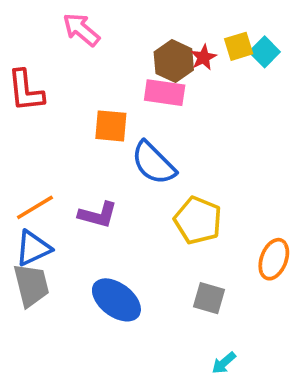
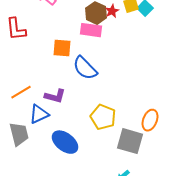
yellow pentagon: (198, 220) -> (103, 117), moved
blue triangle: (33, 248) -> (39, 114), moved
gray square: (209, 298) -> (130, 141), moved, size x1.5

